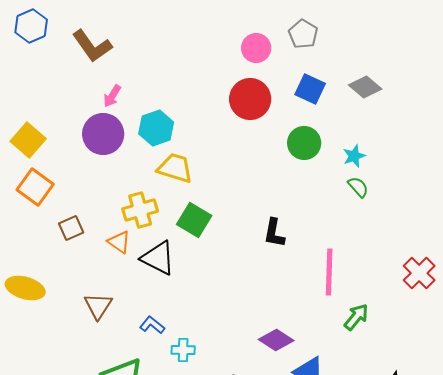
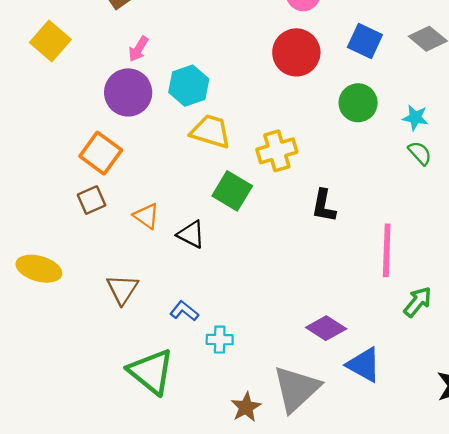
yellow square: (28, 140) -> (50, 41), moved
cyan star: (354, 156) -> (415, 118), turned 30
orange square: (35, 187) -> (101, 153), moved
yellow cross: (140, 210) -> (277, 151), moved
black triangle: (158, 258) -> (191, 234), size x0.7

